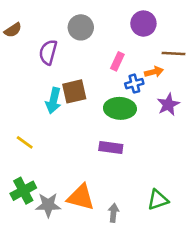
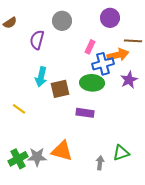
orange arrow: (154, 72) -> (118, 55), size x1.5
blue cross: (134, 84) -> (103, 64), size x1.5
brown square: (74, 91) -> (60, 89), moved
green cross: (23, 191) -> (18, 159), moved
gray arrow: (113, 213) -> (100, 163), moved

